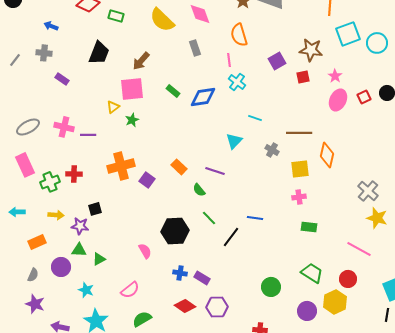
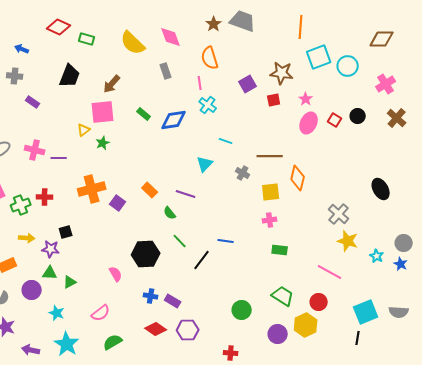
red square: (364, 97) -> (335, 120), turned -32

